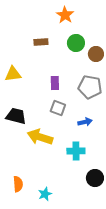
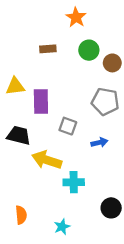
purple rectangle: (55, 83) -> (41, 102), moved, size x1.5
cyan cross: (76, 151) -> (74, 182), moved
cyan star: (45, 194) -> (62, 227), moved

